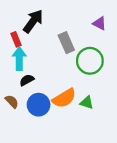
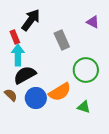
green circle: (90, 61) -> (86, 70), moved
black semicircle: (27, 80) -> (25, 75), size x1.6
green triangle: (87, 103) -> (84, 107), moved

